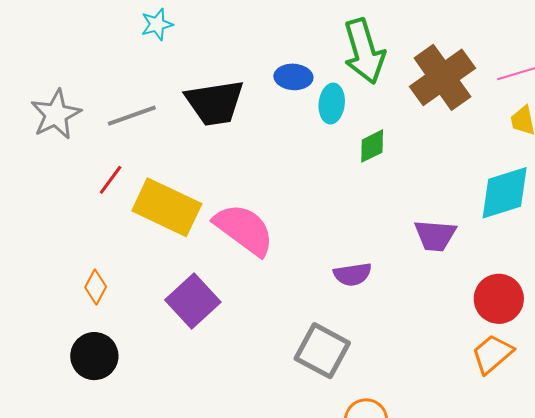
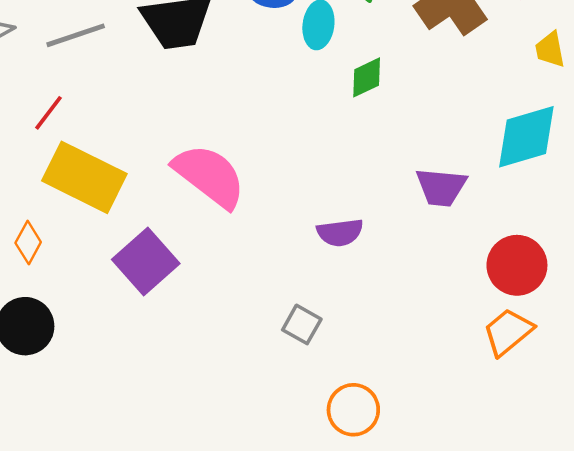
yellow rectangle: (167, 207) -> (84, 177), moved
gray square: (322, 351) -> (302, 324), size x0.6

